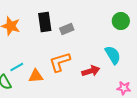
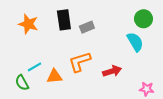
cyan semicircle: (113, 55) -> (135, 42), moved

